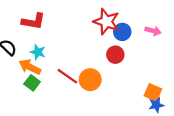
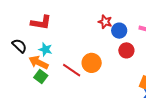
red star: (106, 22) -> (105, 22), size x0.6
red circle: (115, 55) -> (126, 50), moved
orange circle: (90, 80) -> (92, 63), moved

